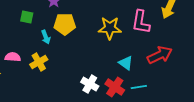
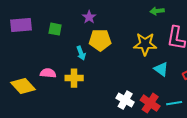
green square: (27, 17) -> (55, 29), moved
yellow cross: (39, 62) -> (74, 78), turned 30
cyan triangle: (126, 63) -> (161, 69), moved

